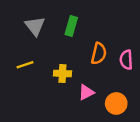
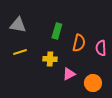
gray triangle: (35, 26) -> (18, 25), moved, turned -42
green rectangle: (71, 26) -> (57, 31), moved

